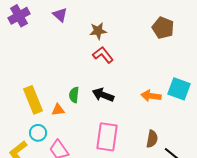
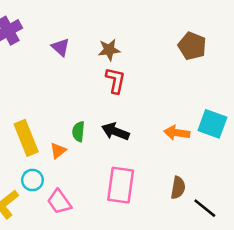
purple triangle: (60, 15) -> (61, 47), moved
red L-shape: (103, 55) -> (115, 80), turned 50
orange triangle: (58, 110) -> (58, 151), turned -32

